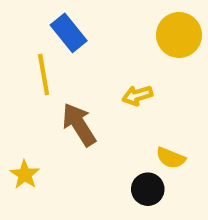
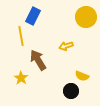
blue rectangle: (69, 33) -> (33, 16), turned 66
yellow star: (25, 175) -> (21, 78), moved

